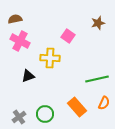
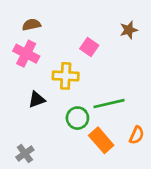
brown semicircle: (15, 19) -> (31, 25), moved
green line: (97, 79) -> (109, 104), moved
green circle: (45, 114) -> (77, 118), moved

